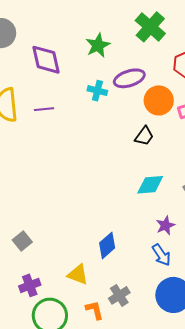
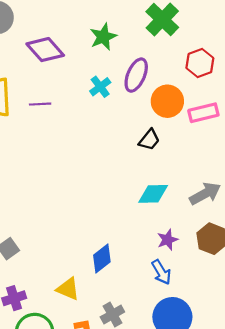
purple diamond: (46, 60) -> (45, 50), turned -32
purple ellipse: (129, 78) -> (136, 75), turned -52
cyan cross: (97, 91) -> (100, 87), turned 36

